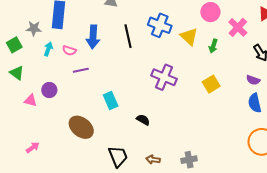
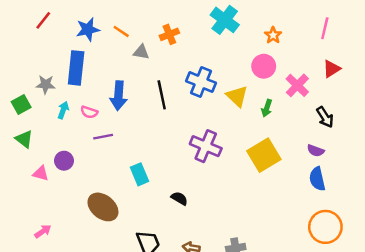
yellow square: (211, 84) -> (264, 155), size x1.5

